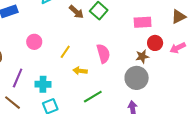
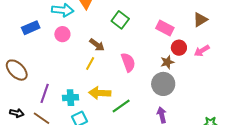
brown arrow: (76, 12) -> (97, 45), moved
pink rectangle: (143, 22) -> (165, 28), turned 36
pink circle: (34, 42) -> (62, 34), moved
yellow arrow: (80, 71) -> (100, 93), moved, size x1.5

